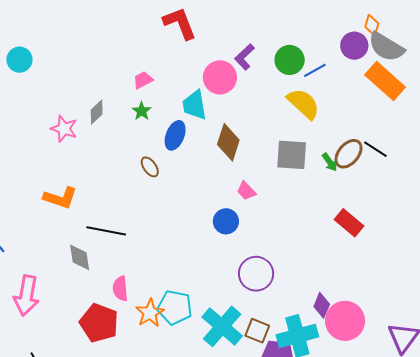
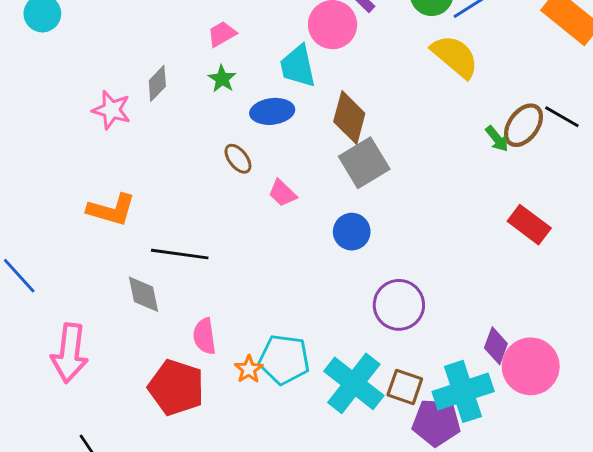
blue ellipse: (175, 135) -> (272, 111), turned 64
gray square: (292, 155) -> (364, 163), moved, turned -32
pink trapezoid: (246, 191) -> (282, 193), moved
orange star: (150, 313) -> (249, 369), size x0.7

